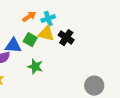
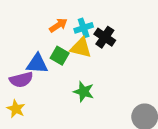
black cross: (66, 38) -> (105, 37), moved
green star: (35, 67) -> (84, 92), moved

